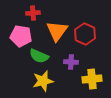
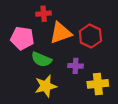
red cross: (33, 13) -> (44, 14), moved
orange triangle: (57, 31) -> (61, 33), turned 35

